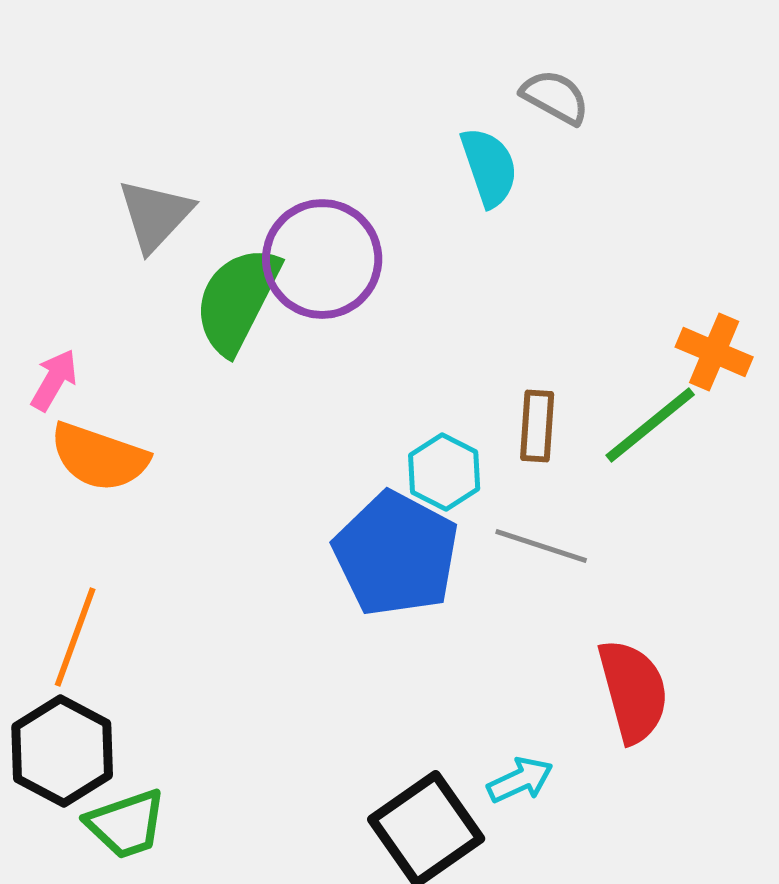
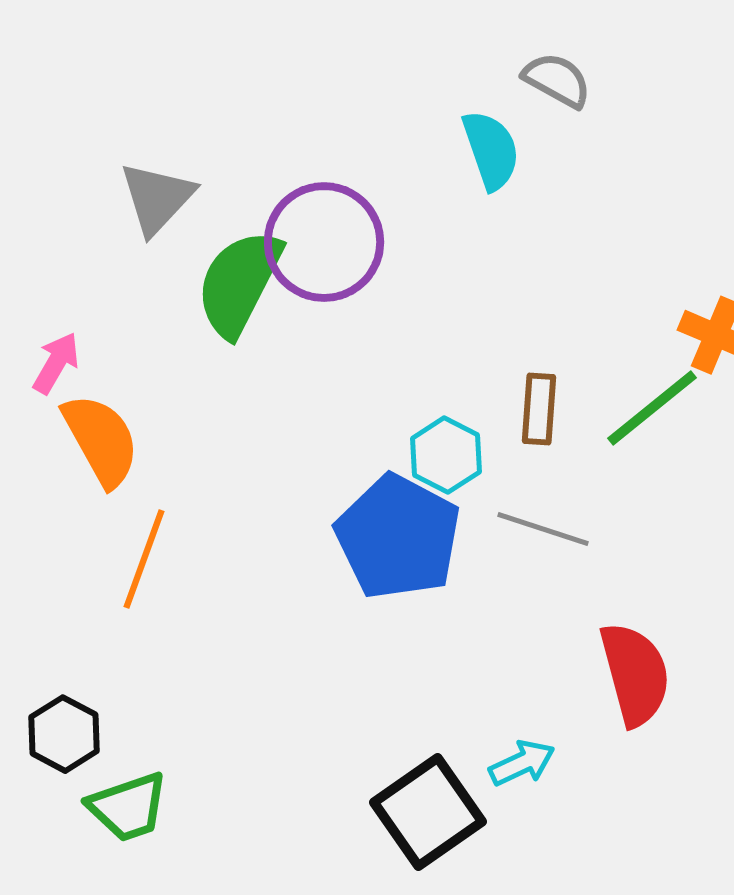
orange semicircle: (99, 457) -> (101, 440), turned -138
orange line: (75, 637) -> (144, 559), moved
black hexagon: (62, 751) -> (64, 734), size x0.7

